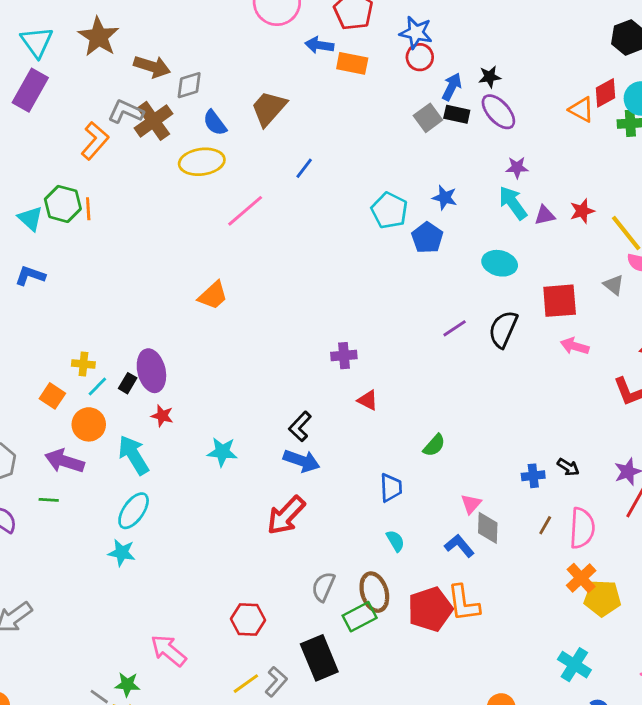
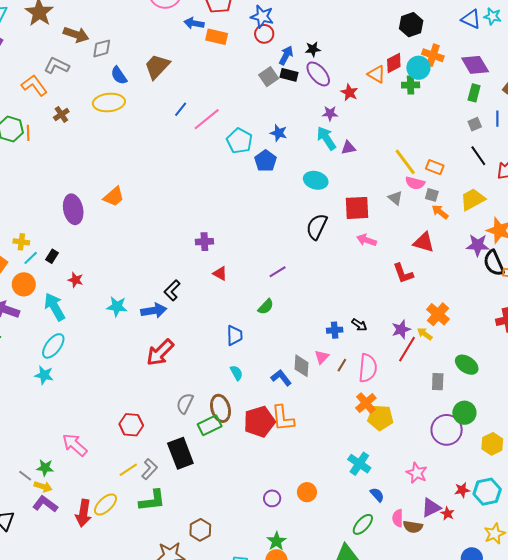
brown cross: (154, 121) -> (61, 114), moved, size x0.6
orange L-shape: (95, 141) -> (34, 85), turned -80
pink line: (245, 211) -> (207, 119), moved
red star: (582, 211) -> (349, 92), moved, turned -30
purple line: (455, 328) -> (278, 272), moved
purple ellipse: (151, 371) -> (73, 209), moved
blue arrow: (302, 461) -> (154, 311), moved, turned -30
pink triangle: (471, 504) -> (322, 357), moved

